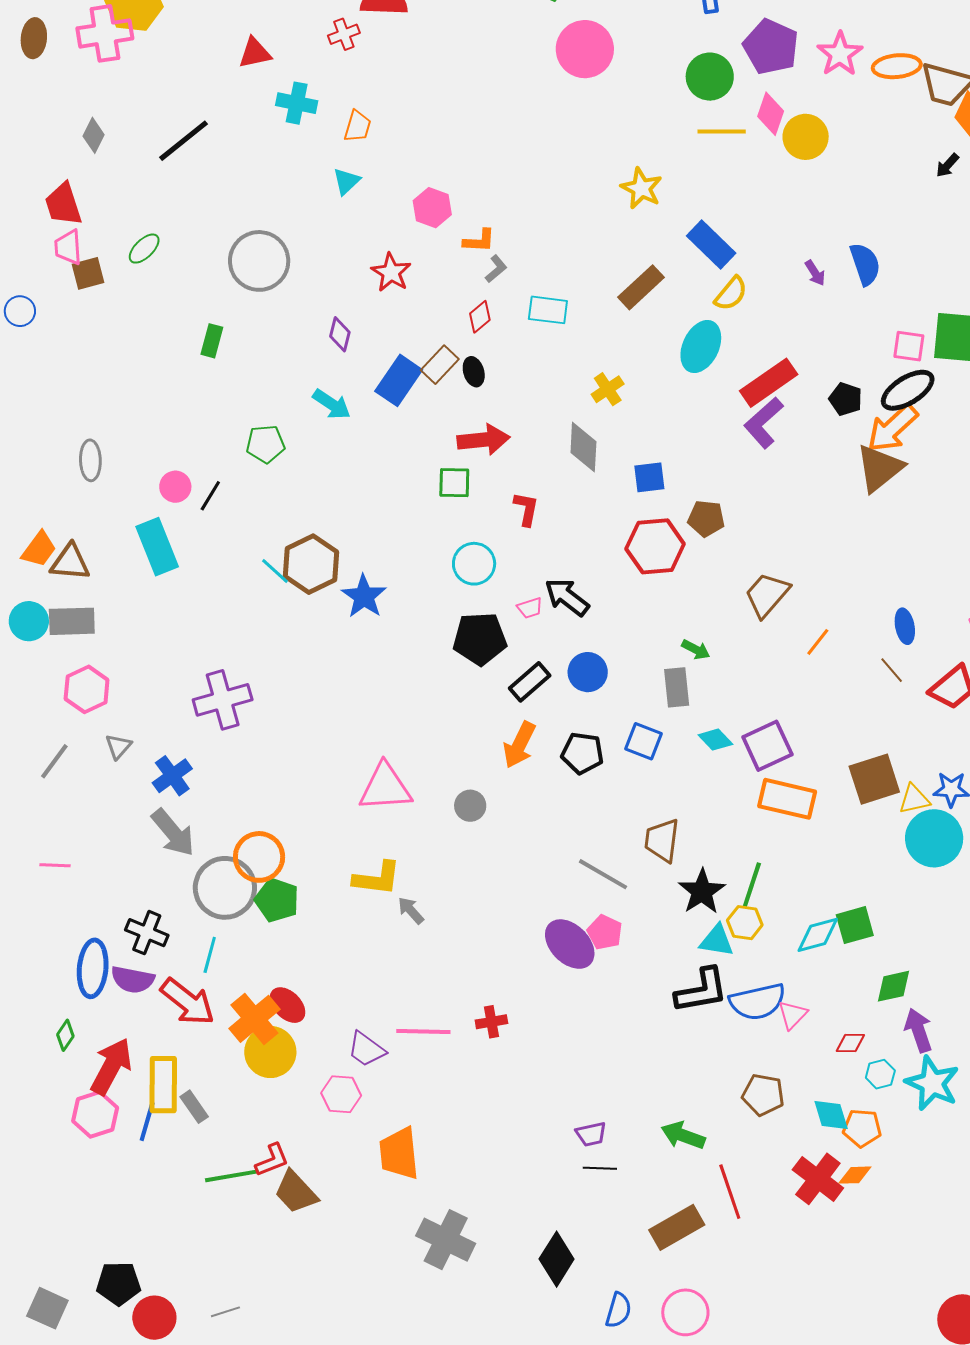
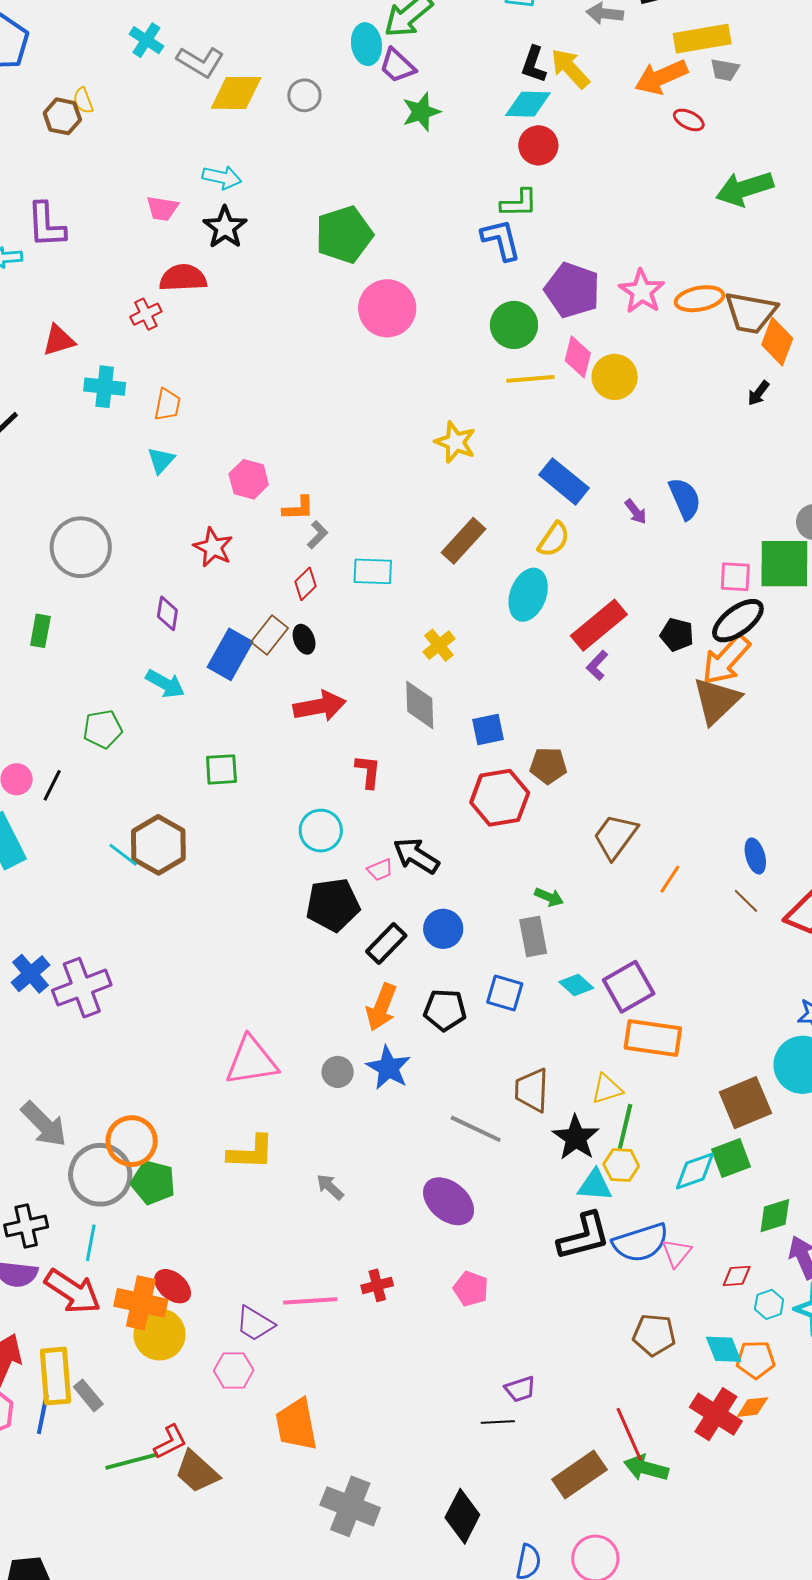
blue rectangle: (711, 245) -> (564, 481), moved
purple L-shape: (764, 423) -> (597, 665), size x0.6
green square: (454, 483) -> (221, 769), moved
blue star: (364, 596) -> (388, 1068), moved
blue cross: (172, 776) -> (31, 974), moved
brown square: (874, 779) -> (745, 1103), moved
yellow triangle: (914, 799) -> (607, 1089), moved
gray arrow: (411, 910) -> (330, 1187), moved
pink pentagon: (605, 932) -> (471, 1289), moved
black cross: (147, 933) -> (26, 1226), turned -30
orange cross: (254, 1019) -> (141, 1303), turned -33
purple trapezoid: (591, 1134) -> (520, 1389), moved
green arrow: (683, 1135) -> (646, 1468), moved

